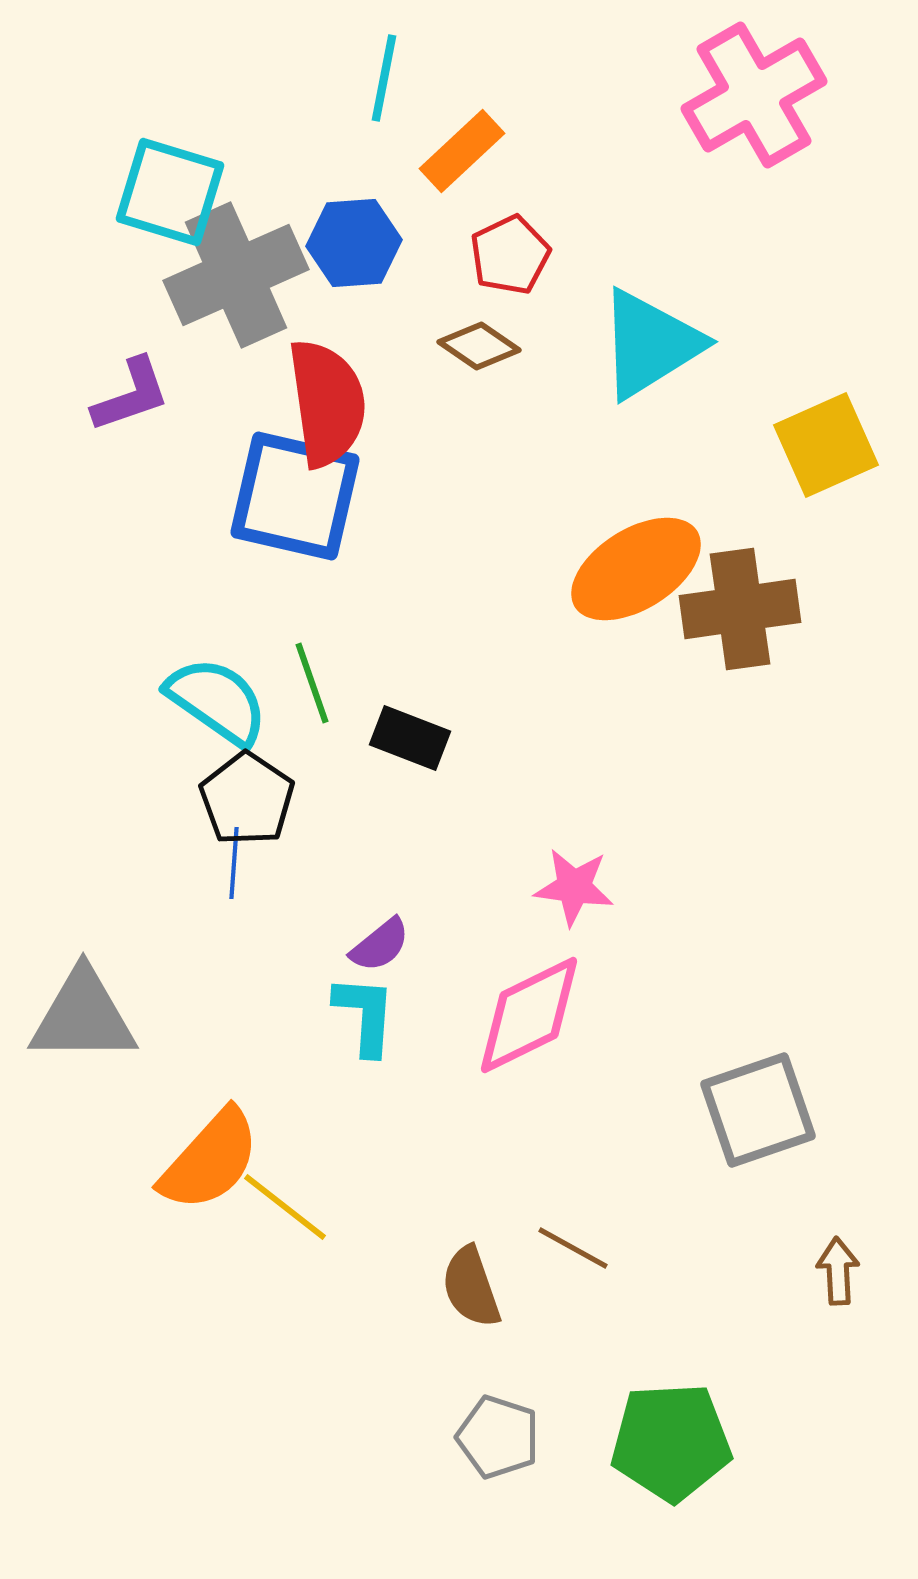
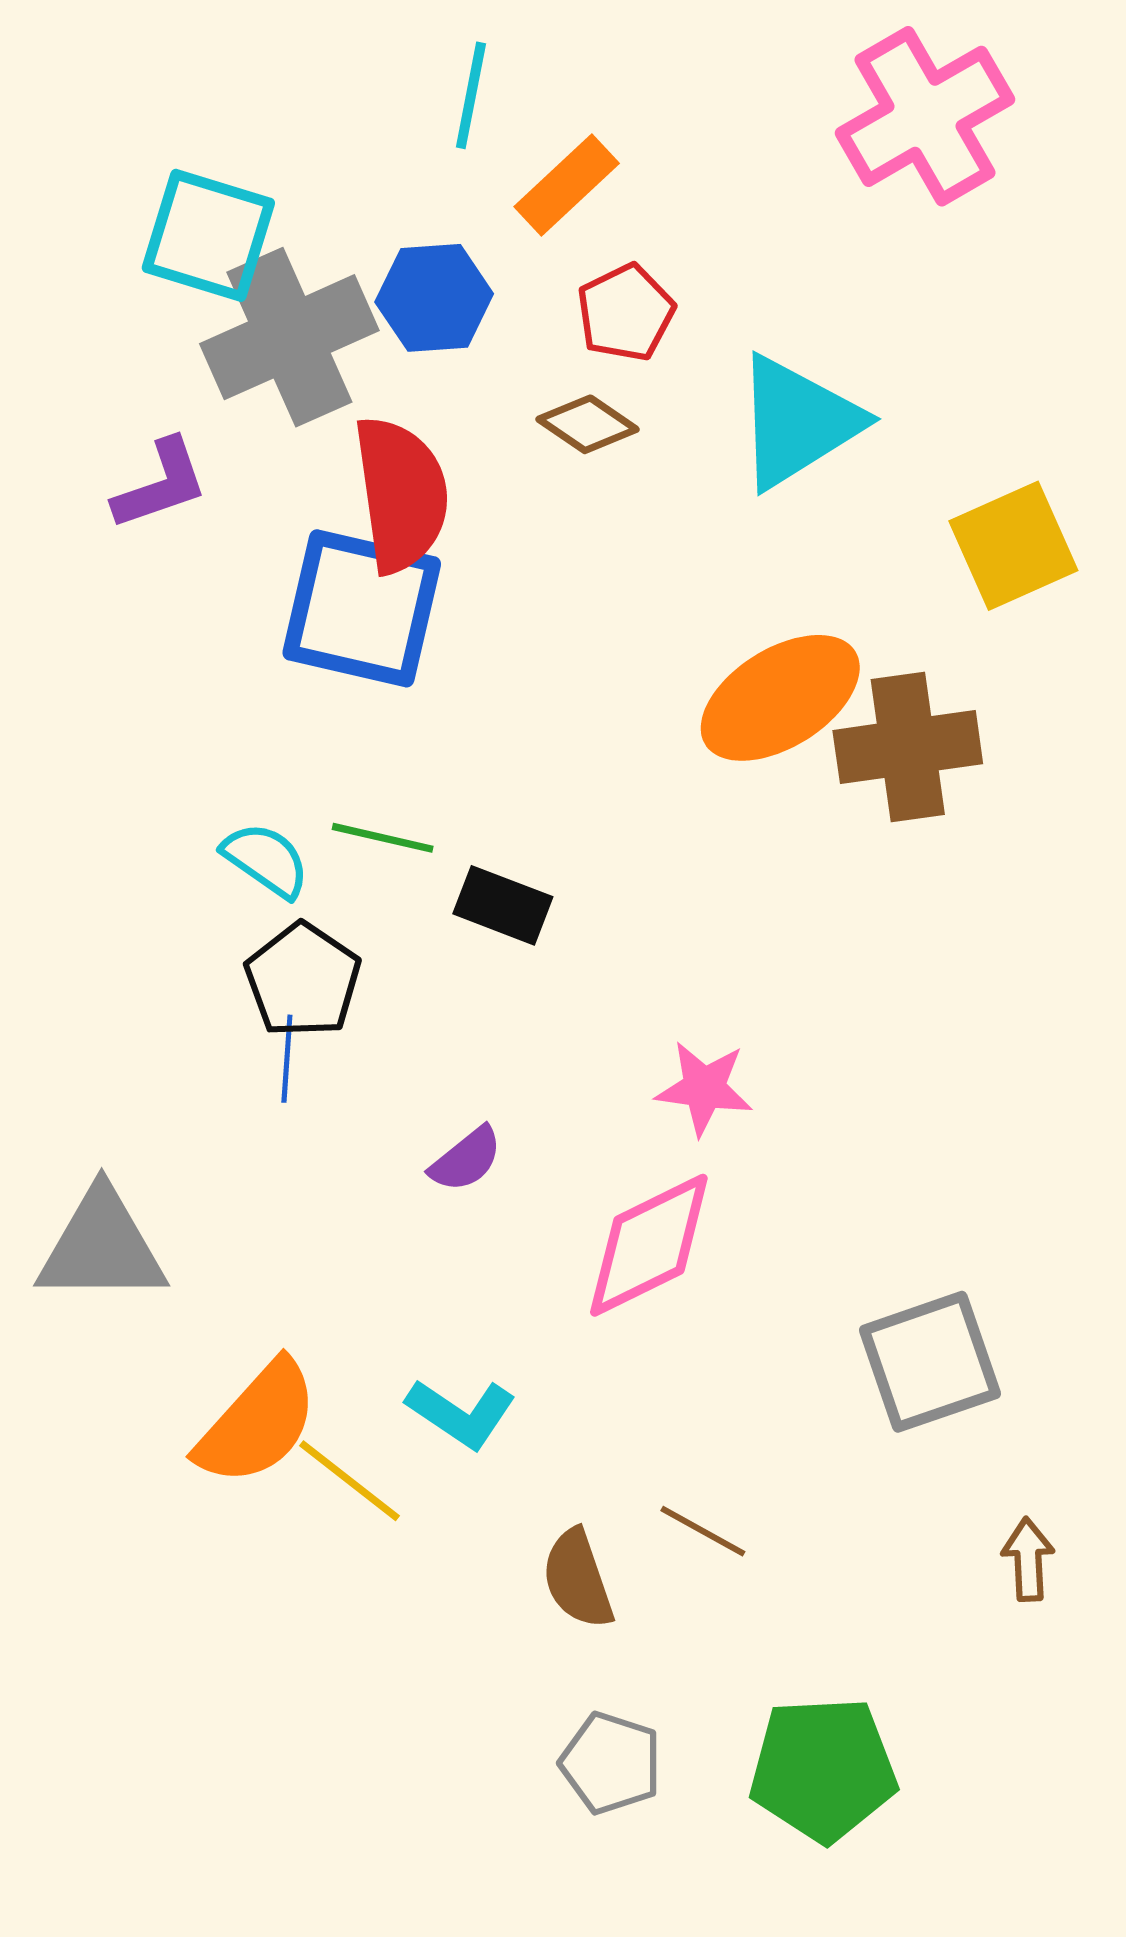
green line: (312, 683) -> (383, 838), turned -58
cyan semicircle: (217, 701) -> (266, 860), size x0.7
cyan L-shape: (365, 1015) -> (461, 1413), moved, turned 120

